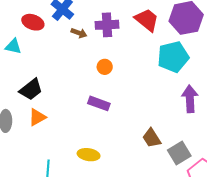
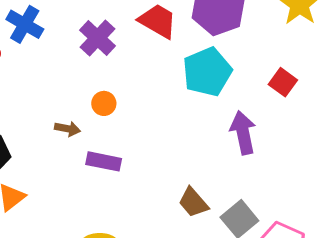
purple cross: (107, 25) -> (98, 38), turned -35
brown arrow: (79, 33) -> (67, 129), moved

